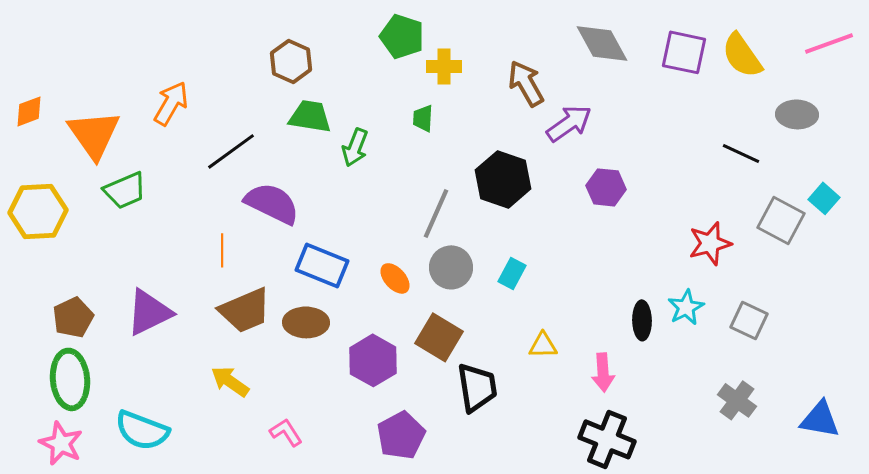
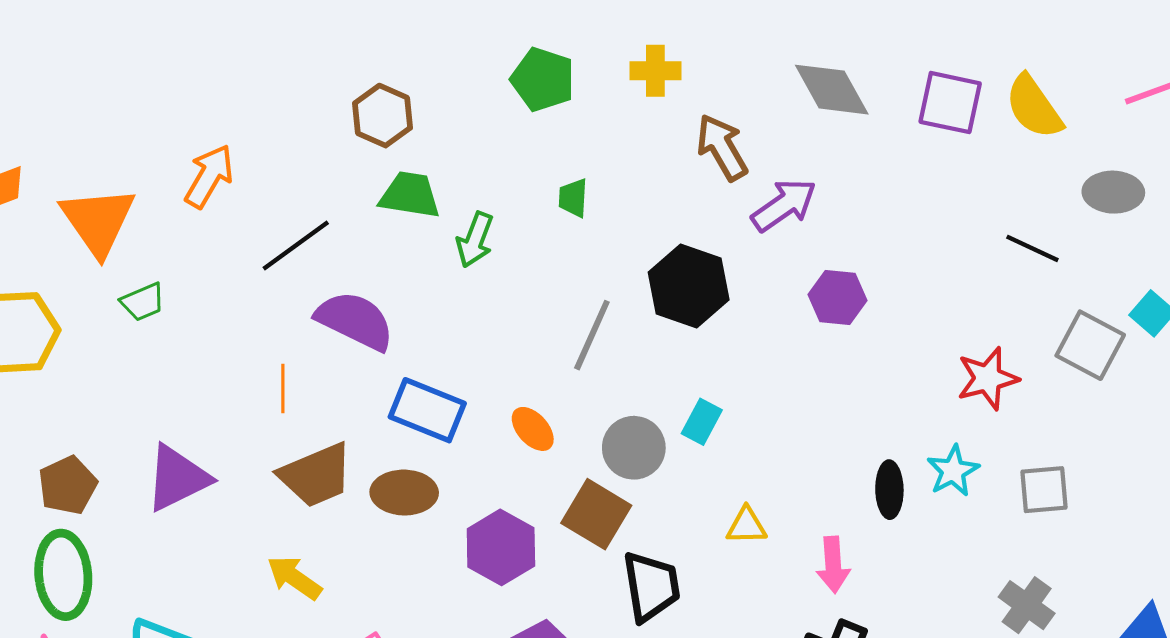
yellow cross: (444, 66) -> (655, 71), moved
green trapezoid: (125, 190) -> (143, 302), size x0.7
gray circle: (451, 267) -> (634, 448), moved
gray square: (749, 320) -> (1044, 490), turned -30

